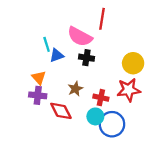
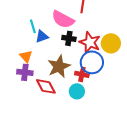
brown star: (75, 89) -> (59, 66), size x1.6
red star: (129, 90) -> (90, 42), moved, turned 30
blue circle: (112, 124) -> (92, 62), moved

